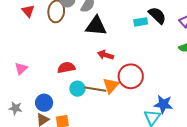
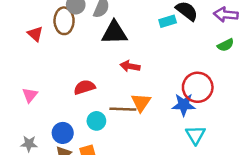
red triangle: (28, 11) -> (35, 34), moved
red circle: (131, 76) -> (198, 87), moved
cyan circle: (77, 89) -> (96, 121), moved
blue star: (163, 104) -> (184, 105), moved

